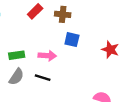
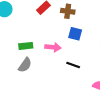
black line: (43, 78) -> (73, 65), moved

